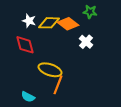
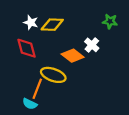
green star: (90, 12) -> (110, 21), moved
orange diamond: (68, 24) -> (73, 56), moved
orange line: (58, 85) -> (37, 89), moved

